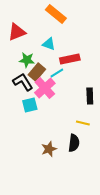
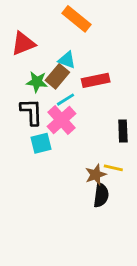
brown rectangle: (37, 72) -> (57, 76), moved
cyan line: (57, 73) -> (66, 100), moved
black L-shape: (23, 82) -> (31, 112), turned 30
brown star: (49, 149) -> (96, 175), moved

